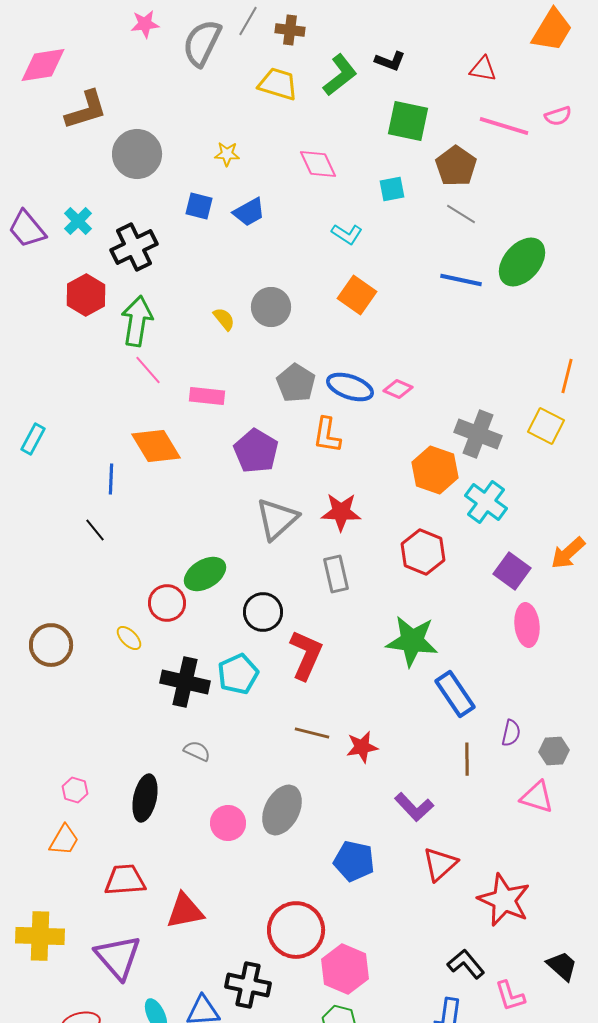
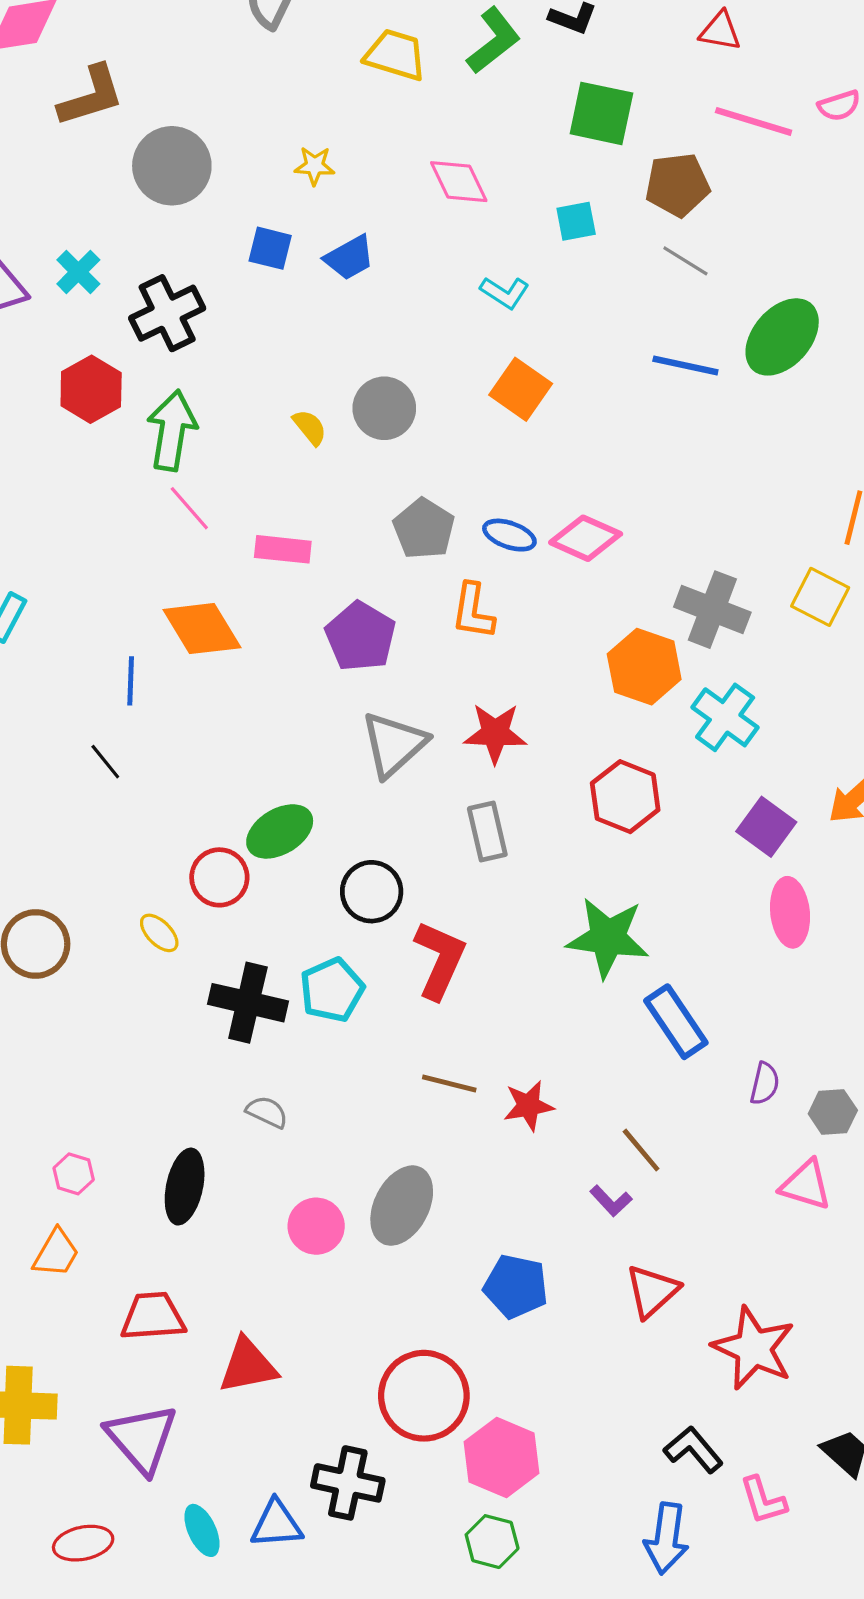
brown pentagon: (456, 166) -> (677, 185), turned 30
blue ellipse: (350, 387) -> (509, 535), size x0.7
pink diamond: (398, 389) -> (586, 538), size x1.5
brown line: (467, 759) -> (641, 1150), moved, turned -40
purple L-shape: (414, 807) -> (611, 1201), size x0.7

